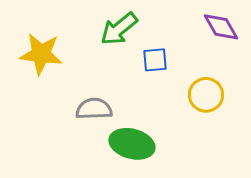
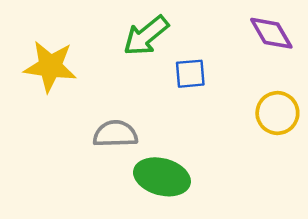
yellow circle: (206, 95) -> (277, 113), moved

